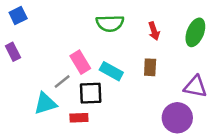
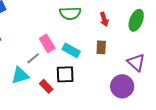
purple triangle: (195, 87) -> (136, 62), turned 30
black square: (91, 93) -> (65, 74), moved
red rectangle: (79, 118) -> (46, 86), turned 48

